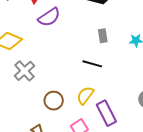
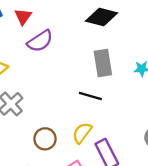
gray rectangle: (103, 36) -> (103, 63), size x1.6

